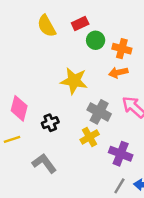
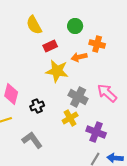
red rectangle: (80, 24) -> (50, 46), moved
green circle: (96, 40) -> (75, 26), moved
orange arrow: (118, 72) -> (79, 57), moved

